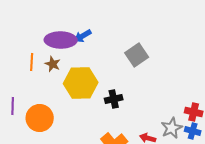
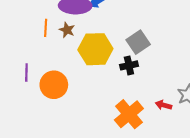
gray square: (137, 55) -> (138, 42), moved

